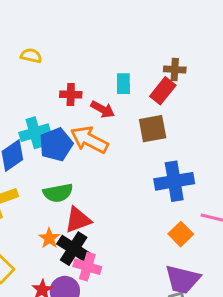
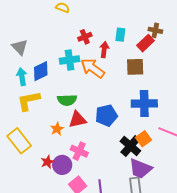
red cross: (71, 95) -> (85, 37), turned -32
red arrow: (103, 109) -> (104, 50), turned -119
cyan cross: (35, 133) -> (70, 60), moved
blue pentagon: (56, 145) -> (106, 115), moved
black cross: (74, 249) -> (130, 146), moved

